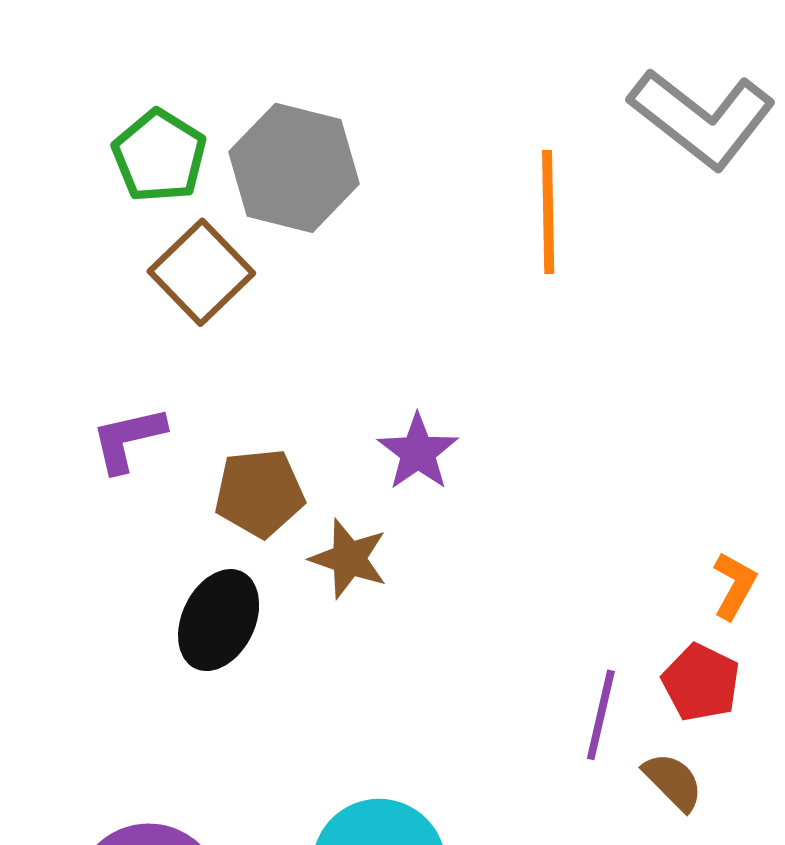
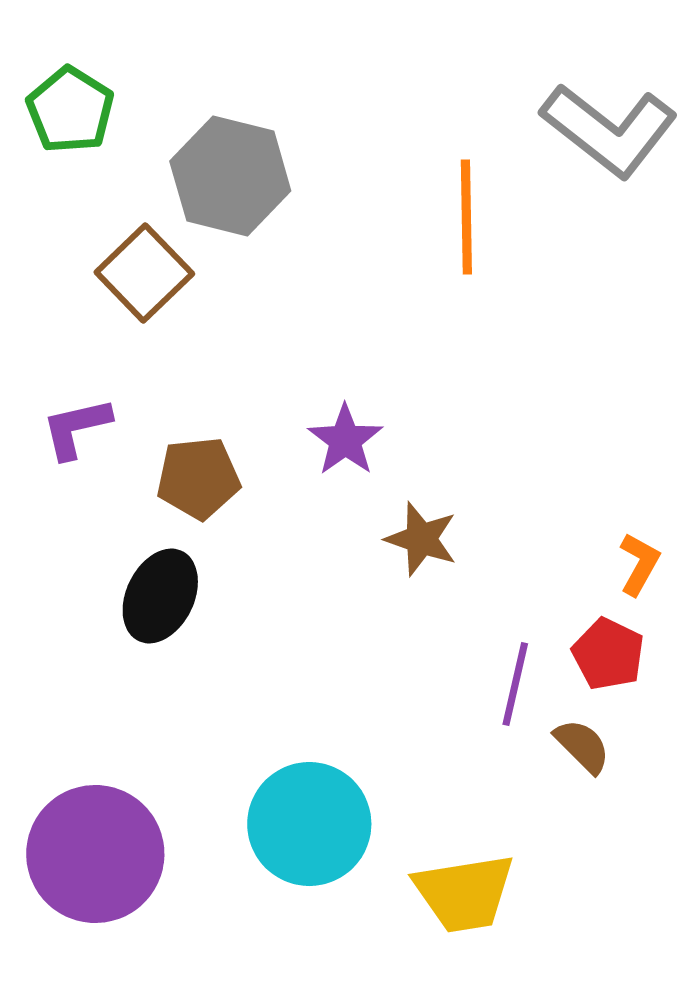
green pentagon: (159, 156) -> (70, 110), moved
brown star: (349, 559) -> (421, 539), moved

